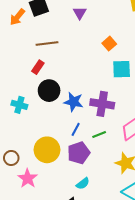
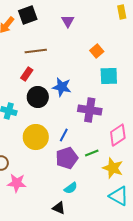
blue star: (74, 102) -> (62, 87), moved
green line: (99, 134) -> (92, 153), moved
yellow circle: (47, 150) -> (36, 137), moved
pink star: (28, 178) -> (17, 183), turned -30

